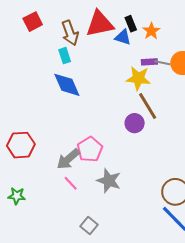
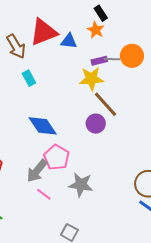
black rectangle: (131, 24) -> (101, 13), moved
cyan rectangle: (65, 56) -> (29, 78), moved
blue diamond: (67, 85) -> (43, 126), moved

